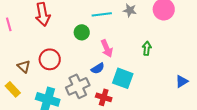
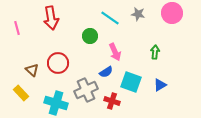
cyan line: (102, 14) -> (110, 18), turned 42
blue triangle: (182, 81) -> (160, 85), moved

